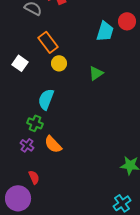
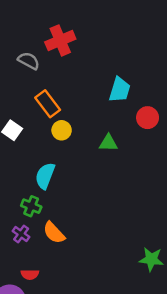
red circle: (127, 21) -> (148, 118), moved
green triangle: (96, 73) -> (108, 143), turned 35
red semicircle: (34, 177) -> (30, 274), turned 112

